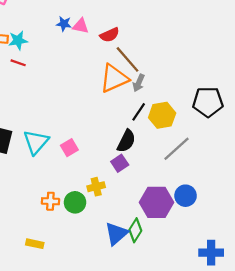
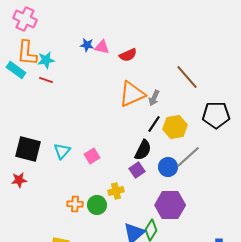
brown line: (127, 59) -> (187, 77), moved
cyan triangle: (36, 142) -> (62, 151), size x0.7
blue circle: (186, 196) -> (168, 167), moved

